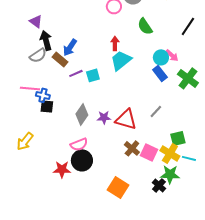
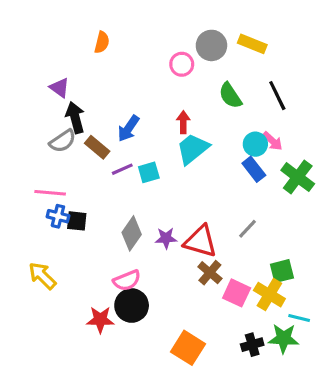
black line: (188, 26) -> (277, 96), moved, turned -60
blue arrow: (70, 47) -> (128, 128), moved
blue cross: (43, 95) -> (58, 216), moved
yellow arrow: (25, 141) -> (42, 276), turned 96
brown cross: (132, 148) -> (210, 273), moved
cyan line: (189, 158) -> (299, 318), moved
green star: (170, 174) -> (284, 338), moved
black cross: (159, 185) -> (252, 345), turned 32

